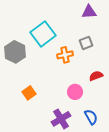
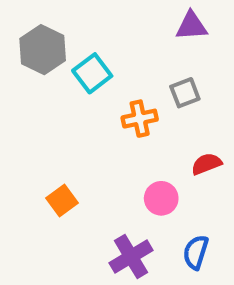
cyan square: (43, 34) -> (92, 73), size x0.7
gray hexagon: (15, 52) -> (43, 50), moved
blue semicircle: (91, 117) -> (196, 252), turned -133

